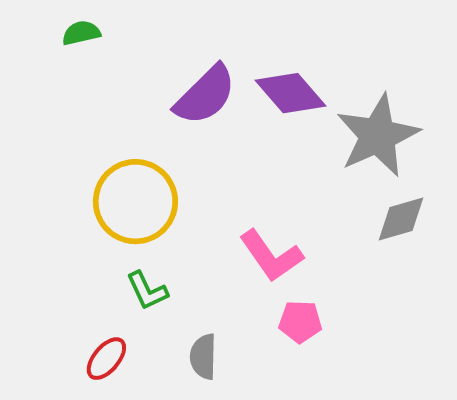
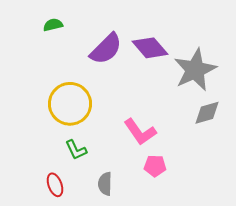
green semicircle: (81, 33) -> (53, 25), moved
red ellipse: (106, 359) -> (55, 185), turned -60

